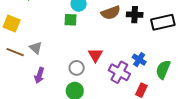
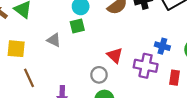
gray triangle: (36, 48) -> (54, 40), moved
brown line: (15, 52) -> (29, 78), turned 60

